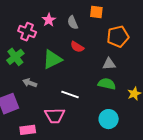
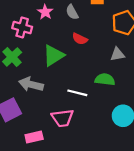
gray arrow: (30, 83) -> (31, 84), size x1.5
green semicircle: (107, 84) -> (105, 79), moved

